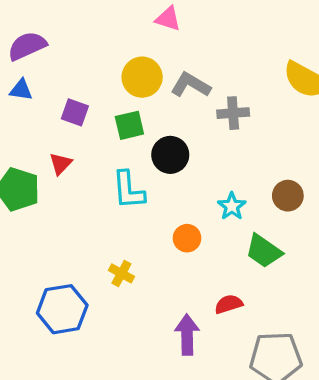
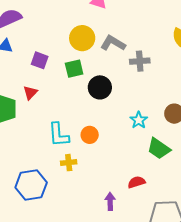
cyan L-shape: (128, 190) -> (59, 135), moved
orange circle: (187, 238) -> (90, 135), moved
yellow cross: (121, 273) -> (69, 163), turned -35
purple arrow: (187, 335) -> (110, 201), size x0.7

